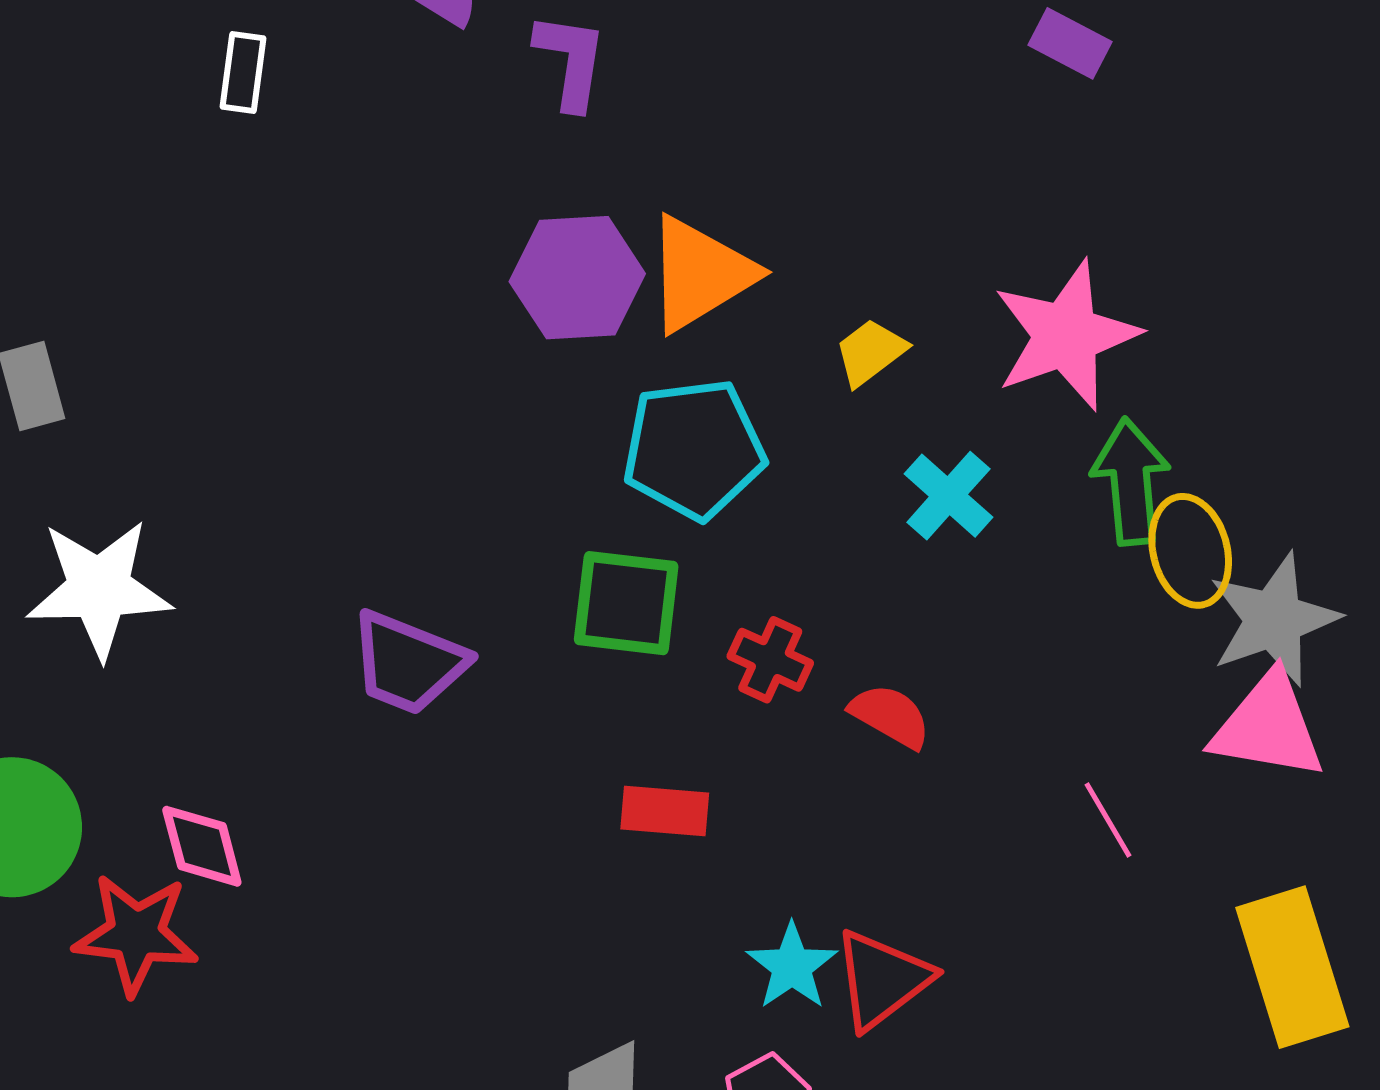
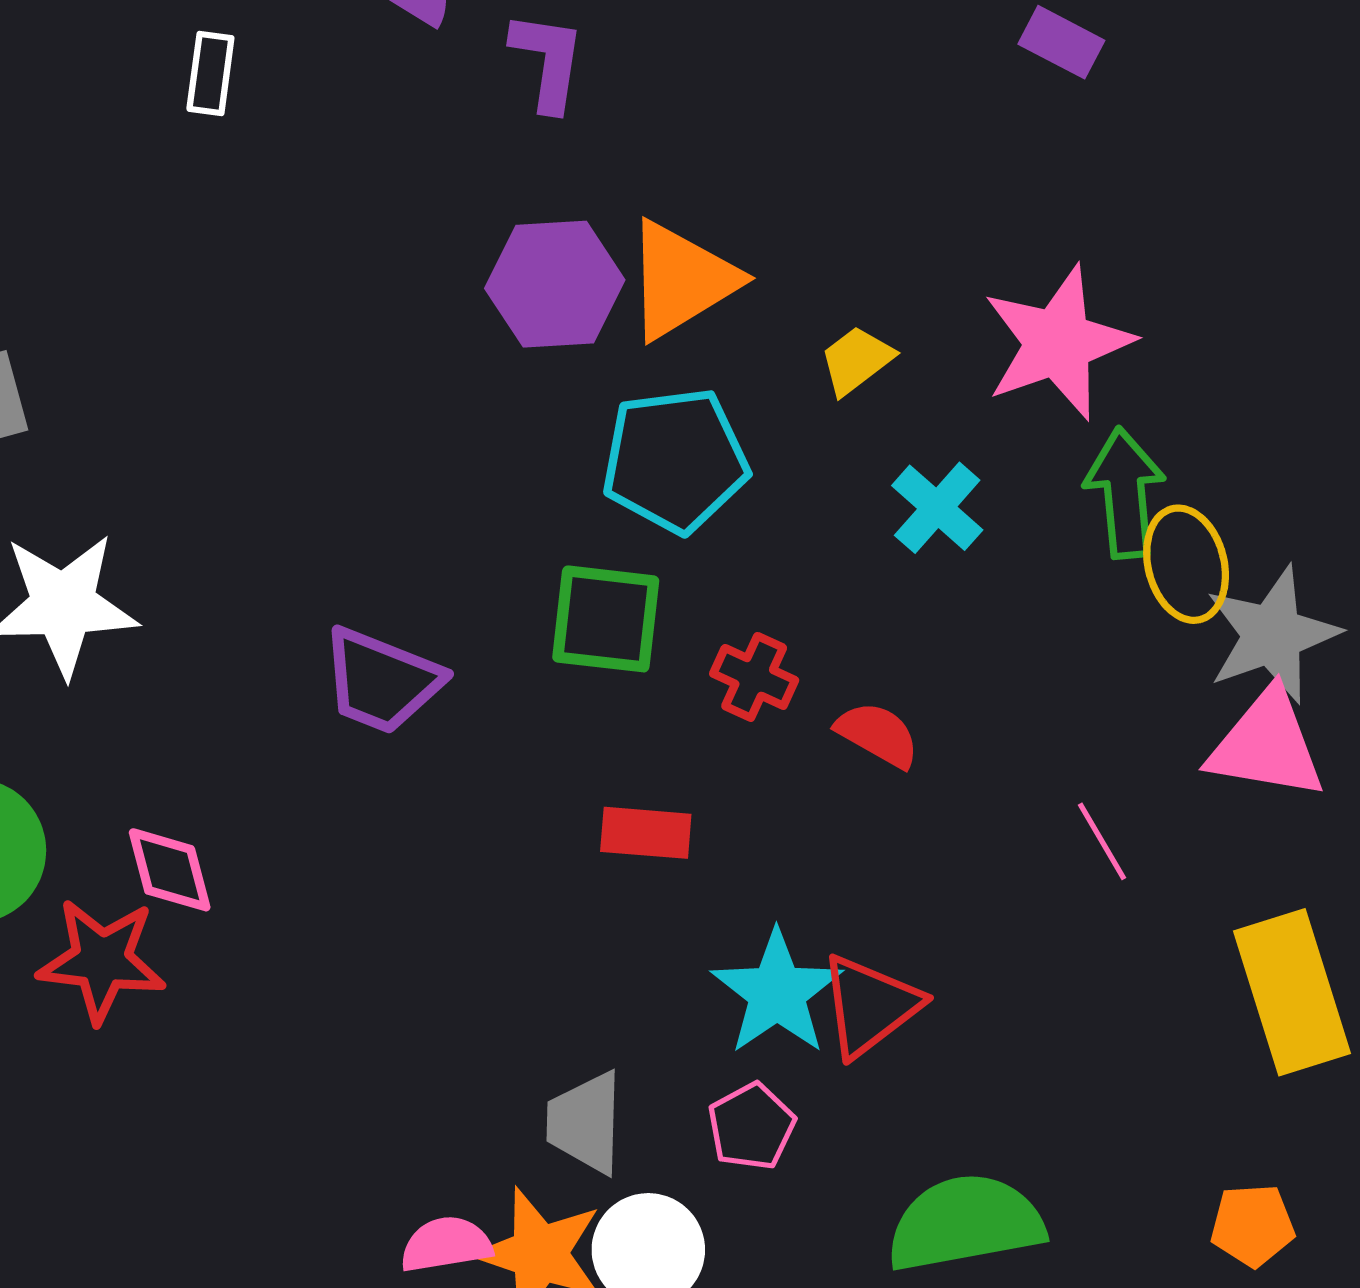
cyan star: (792, 966) -> (777, 992), size x1.4

